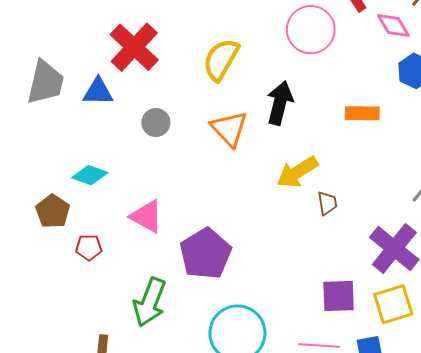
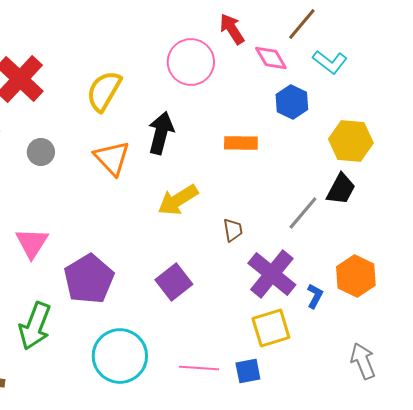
brown trapezoid: (327, 203) -> (233, 230), moved
pink triangle: (147, 216) -> (32, 243), turned 33
purple square: (339, 296) -> (174, 282), moved, turned -36

